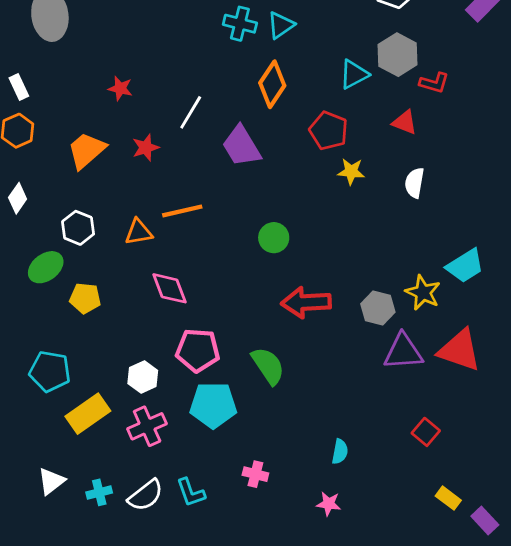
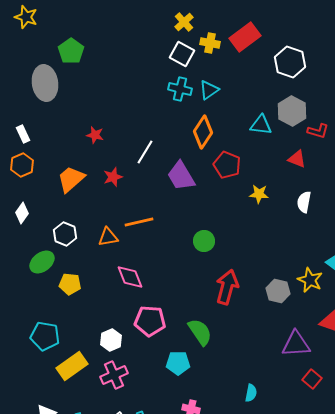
cyan triangle: (354, 74) -> (261, 125), turned 35
red pentagon: (329, 131) -> (227, 165), moved
red arrow: (306, 302) -> (227, 287), turned 108
purple triangle: (403, 352) -> (296, 344), moved
cyan pentagon: (213, 405) -> (178, 363), moved, size x0.7

